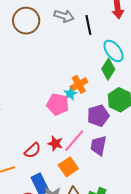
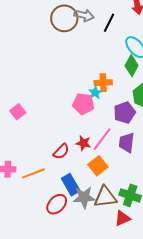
brown circle: (26, 21) -> (64, 18), moved
black line: (88, 25) -> (109, 23), turned 42
orange cross: (79, 84) -> (103, 83), turned 30

